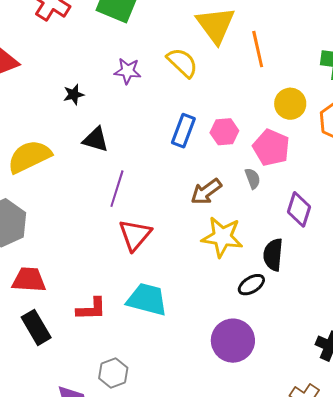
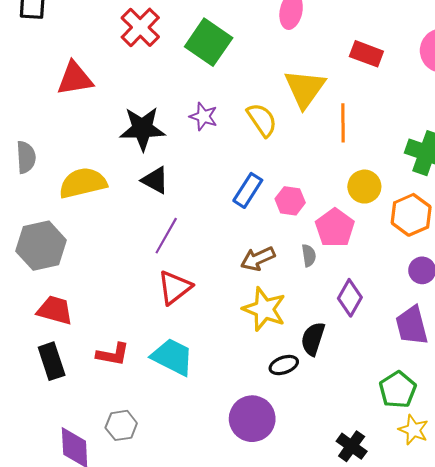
black star: (74, 95) -> (142, 129), size x2.0

